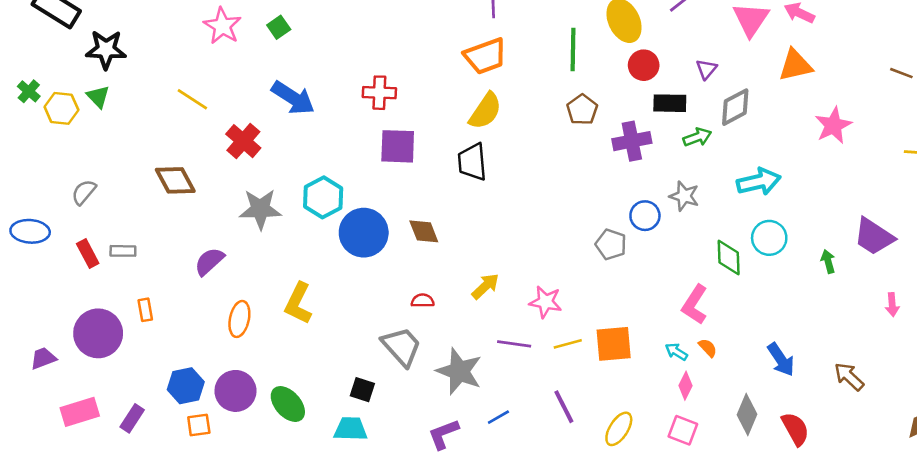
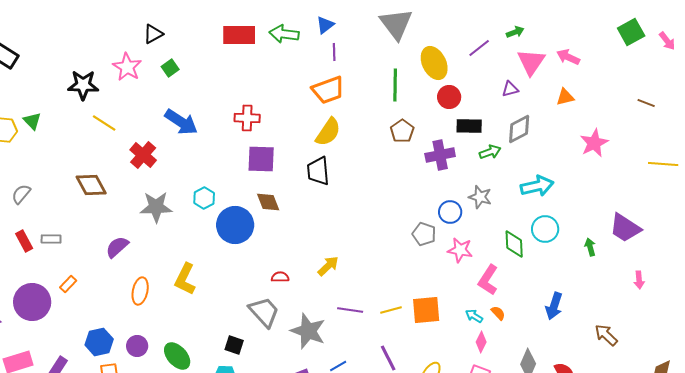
black star: (106, 49) -> (83, 85), moved
orange triangle: (795, 65) -> (565, 97), size x0.7
purple triangle: (706, 69) -> (510, 89), moved, turned 36
cyan hexagon: (323, 197) -> (204, 198), size x0.7
brown diamond: (424, 231) -> (268, 202), moved
pink star: (546, 302) -> (460, 250), moved
orange rectangle: (145, 310) -> (68, 284), turned 54
blue arrow: (781, 360) -> (554, 306), moved, turned 52
purple circle: (235, 391) -> (137, 346), size x0.7

